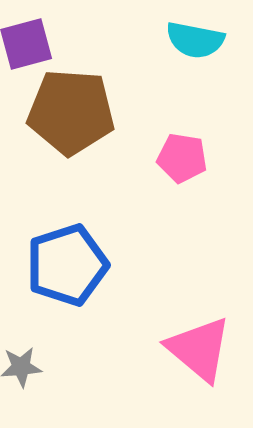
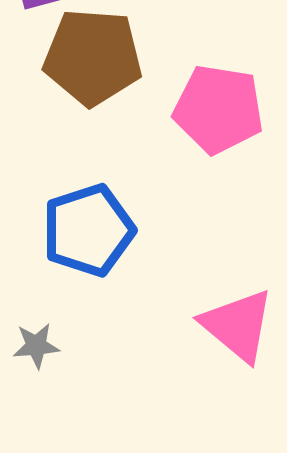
pink pentagon: (182, 158) -> (218, 109), size x1.6

